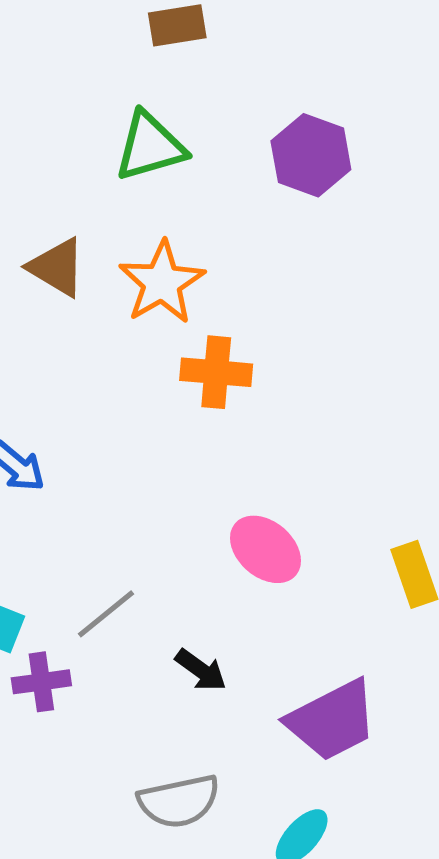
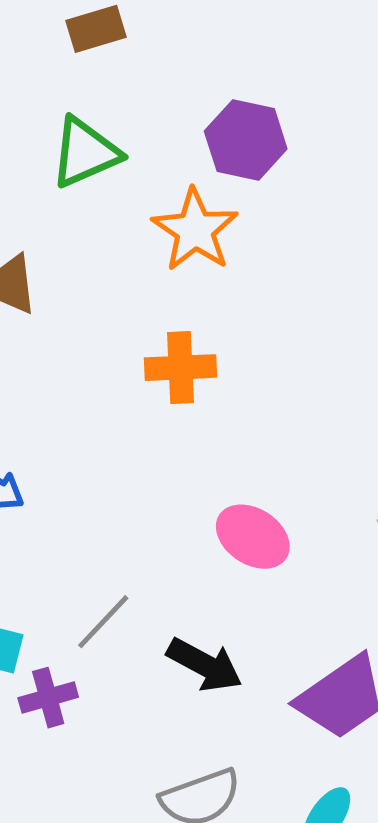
orange star: (162, 283) -> (195, 230), moved
black arrow: (201, 670) -> (205, 665), size x1.4

